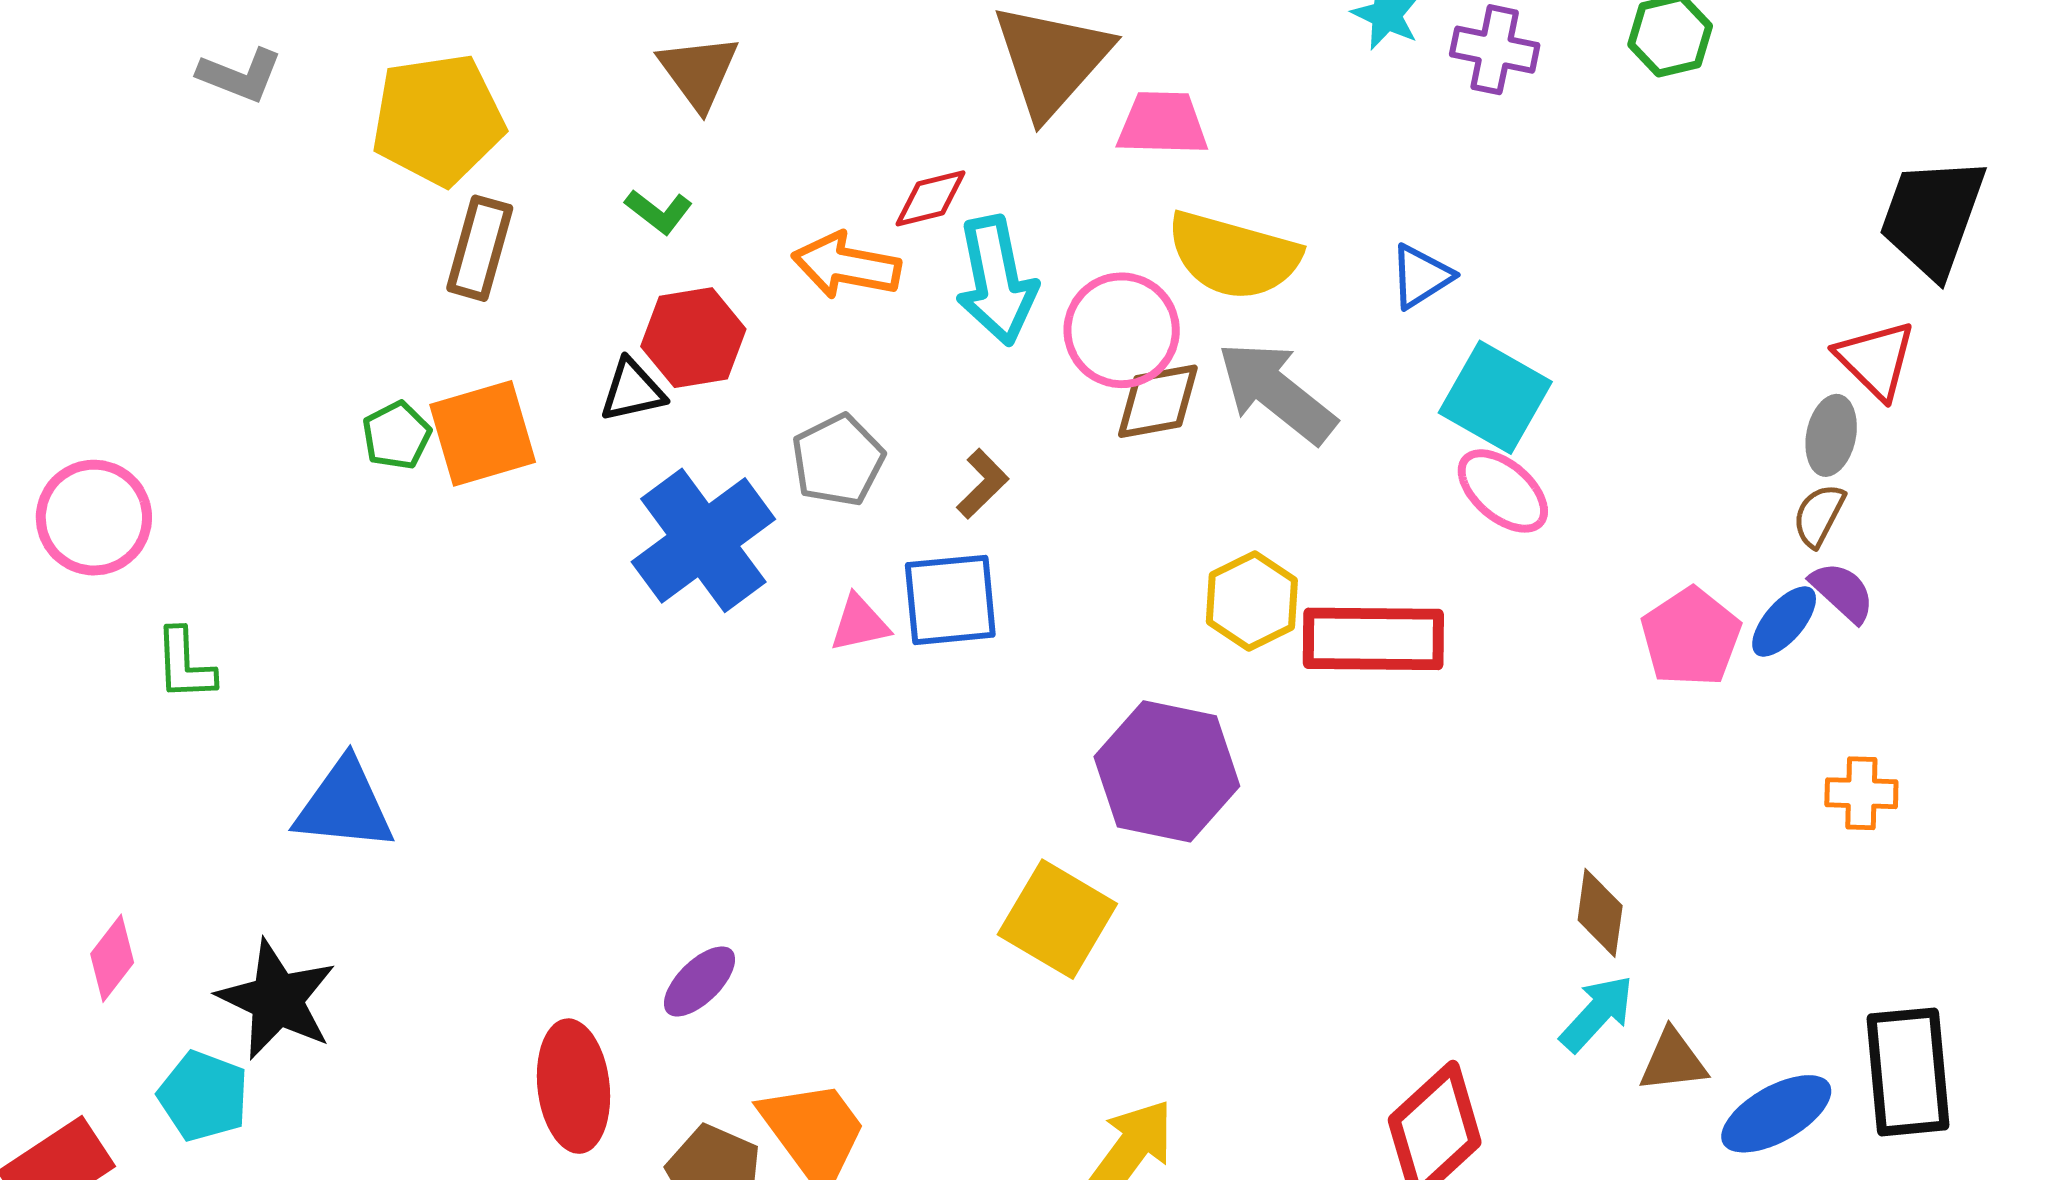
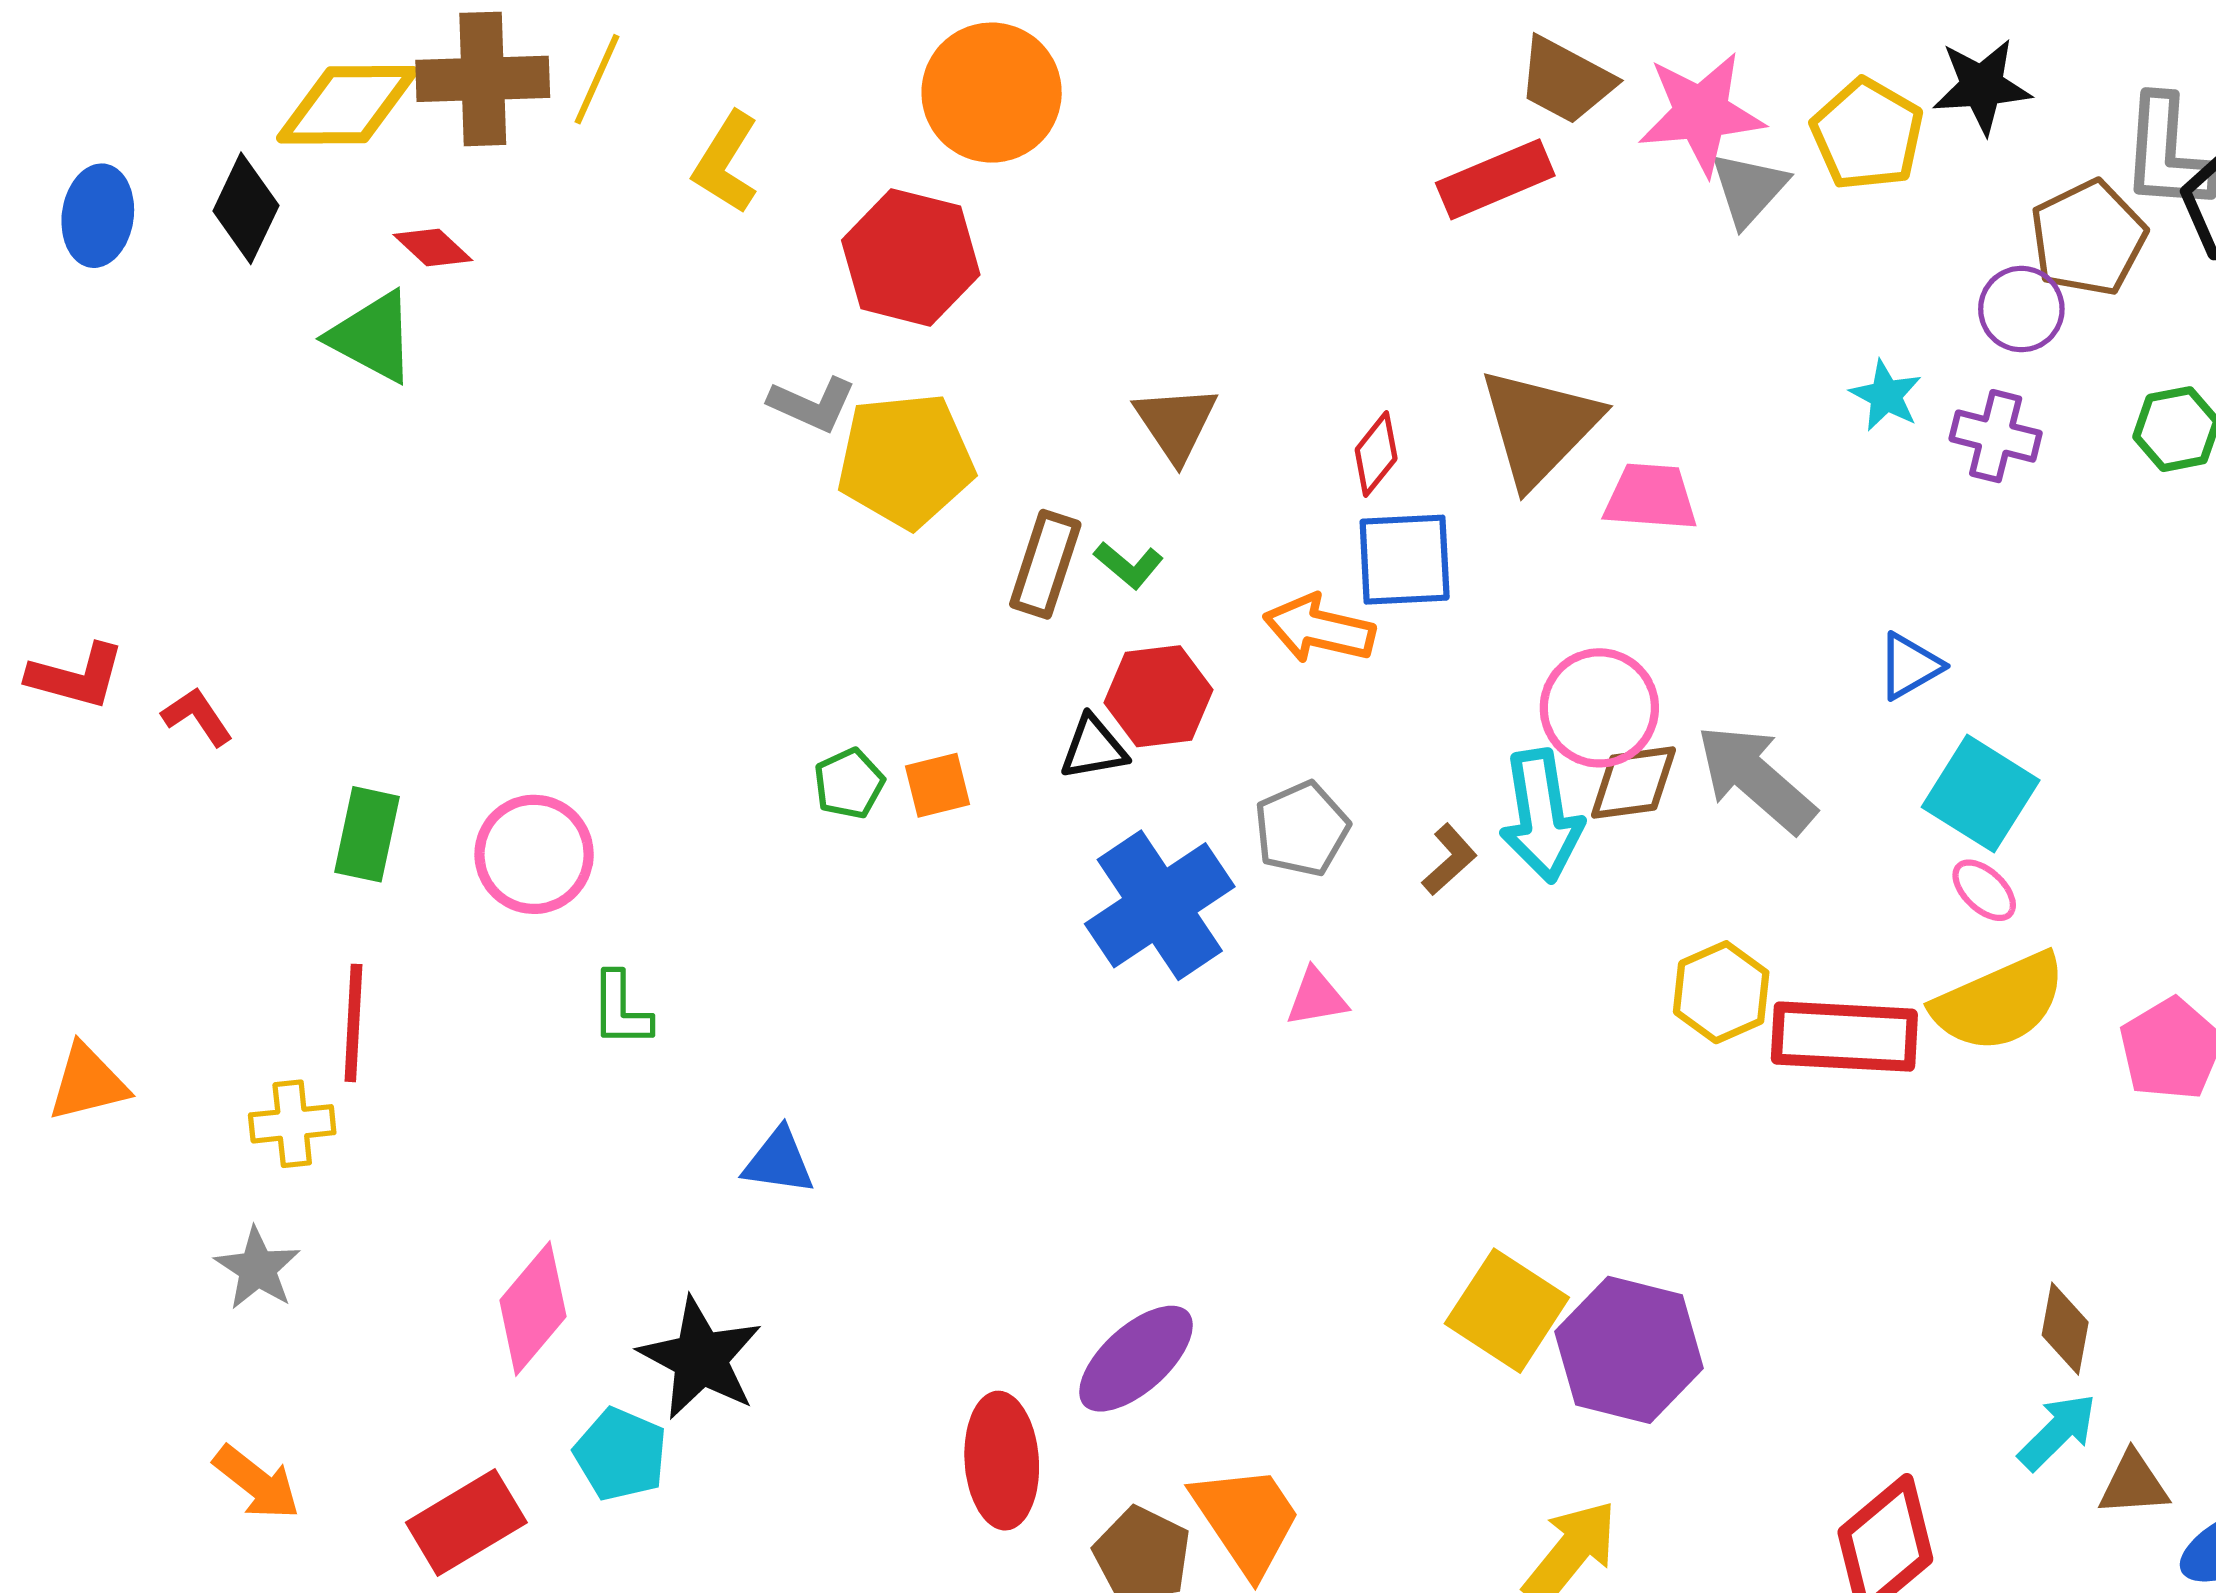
gray L-shape: (240, 75) -> (812, 404), moved
red diamond: (930, 198) -> (1376, 454), moved, turned -40
brown rectangle: (480, 248) -> (1045, 564), moved
yellow semicircle: (1233, 256) -> (1999, 1002), moved, turned -42
cyan arrow: (996, 281) -> (1541, 816), moved
orange square: (483, 433) -> (938, 785), size x0.6
pink ellipse: (1503, 491) -> (1984, 890), size x0.7
blue square: (950, 600) -> (1405, 560), moved
purple hexagon: (1167, 771) -> (1629, 1350), moved
blue triangle: (344, 805) -> (779, 1161), size x0.7
pink diamond: (112, 958) -> (533, 1308), size x1.5
purple ellipse: (700, 981) -> (1136, 1359), size x1.5

